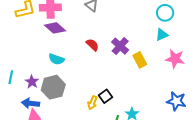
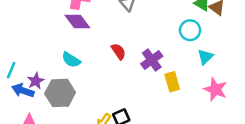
cyan circle: (165, 13) -> (190, 30), moved
cyan triangle: (162, 35) -> (205, 57), turned -32
blue arrow: (31, 103) -> (23, 90), moved

